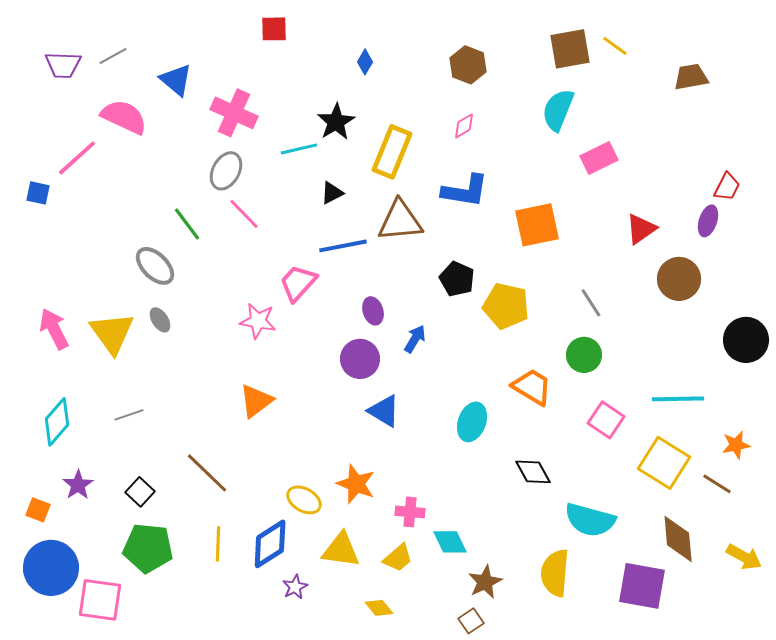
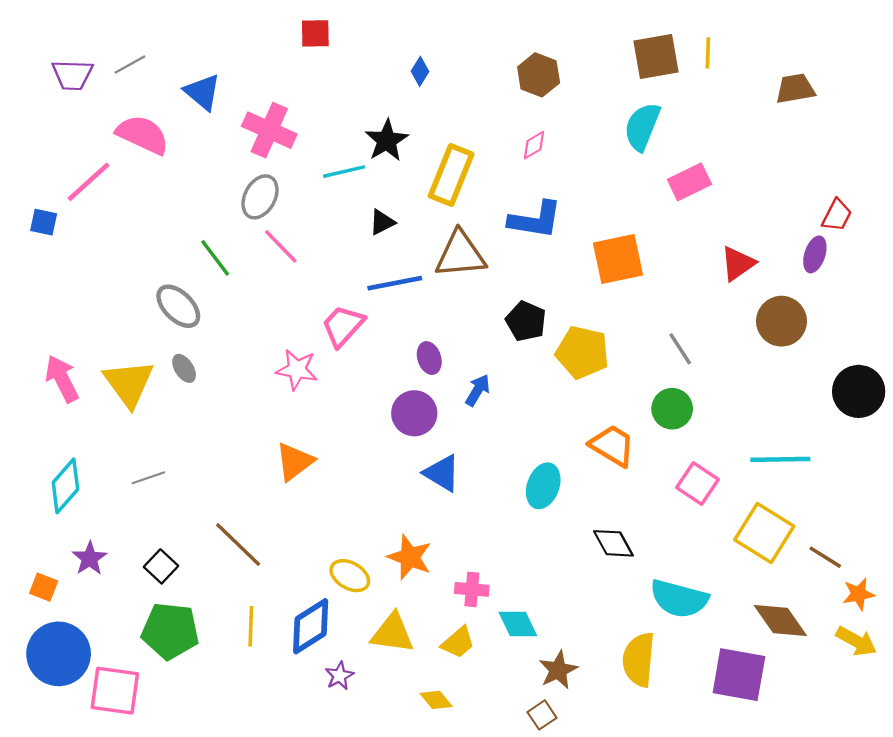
yellow line: (615, 46) -> (708, 53), turned 56
orange star: (736, 445) -> (859, 594), moved
brown diamond: (678, 539) -> (780, 620), turned -30

